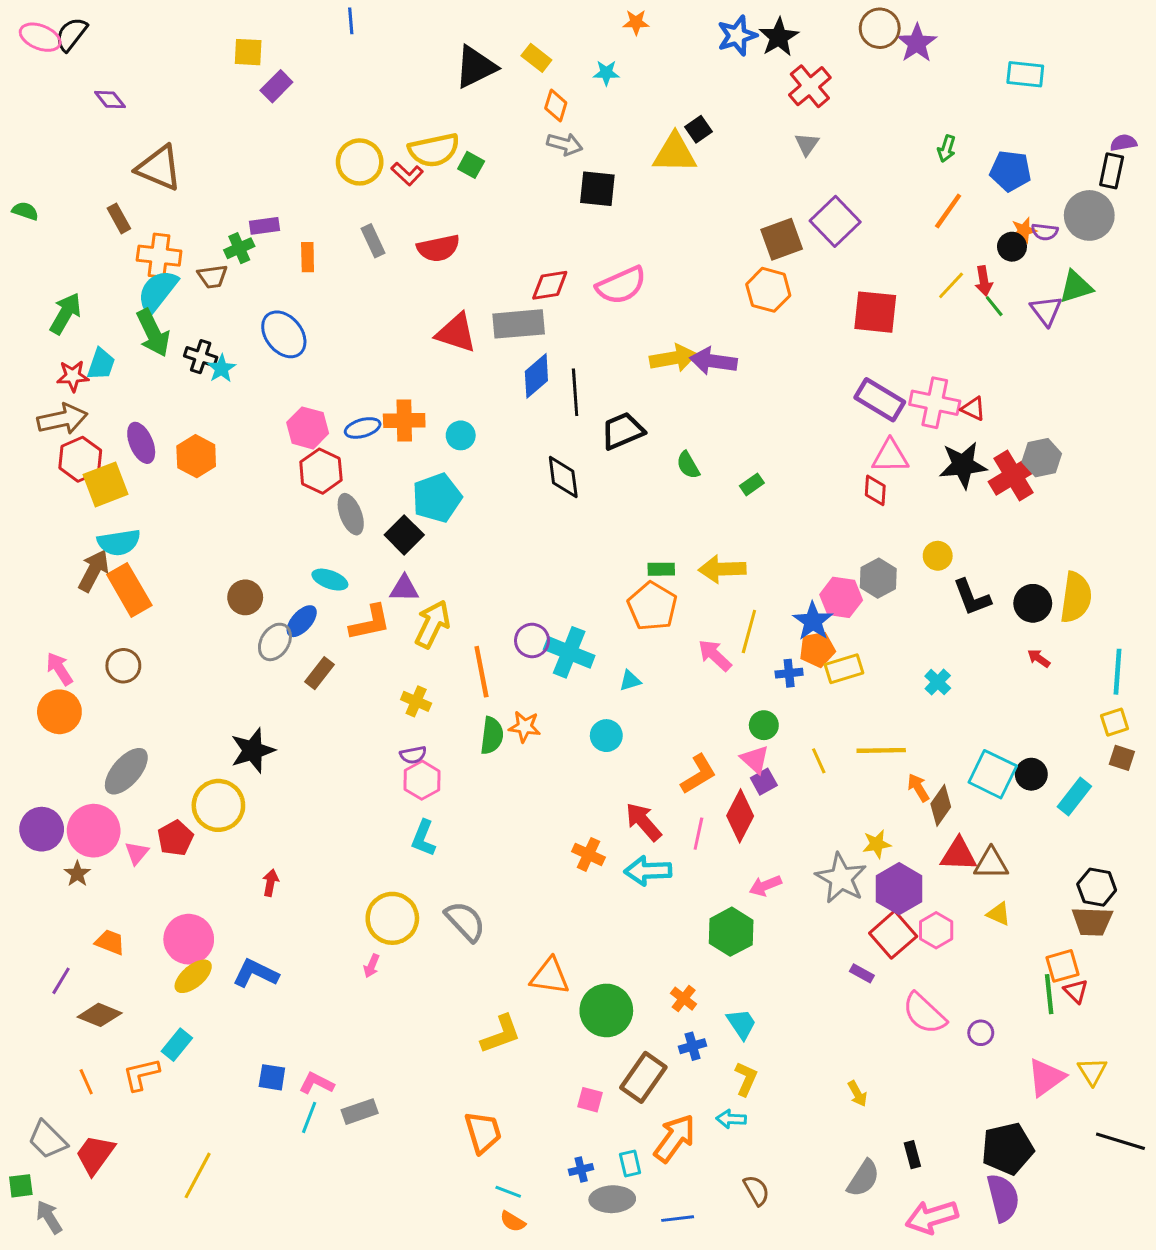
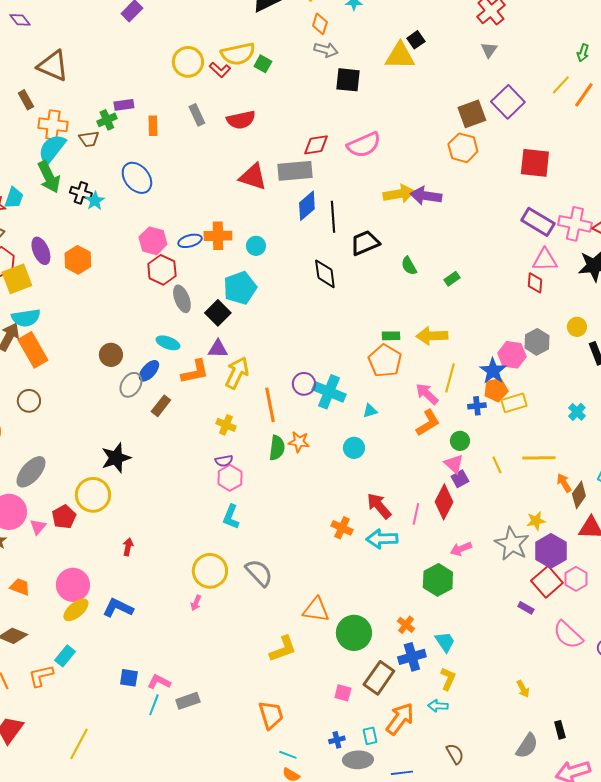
yellow line: (951, 285) -> (561, 85), moved
orange L-shape: (698, 774) -> (428, 423), moved
blue cross: (692, 1046) -> (412, 657), size x1.5

